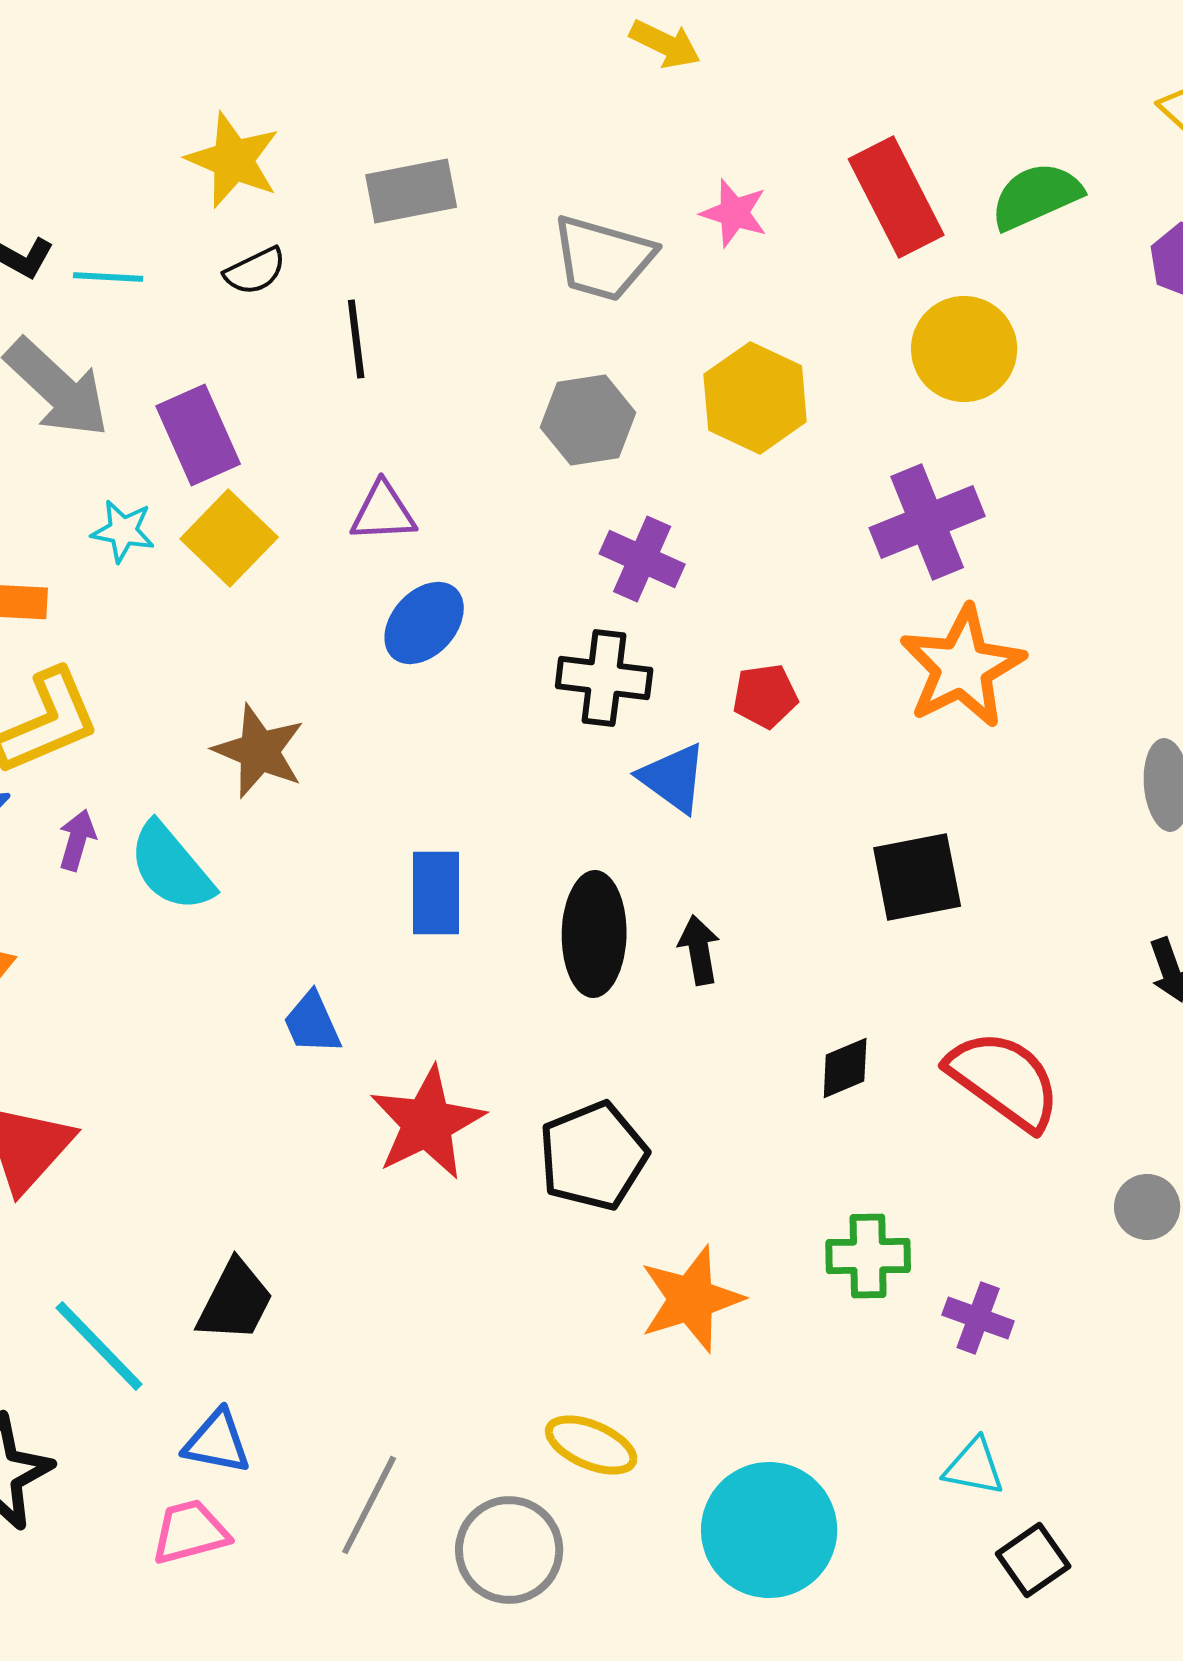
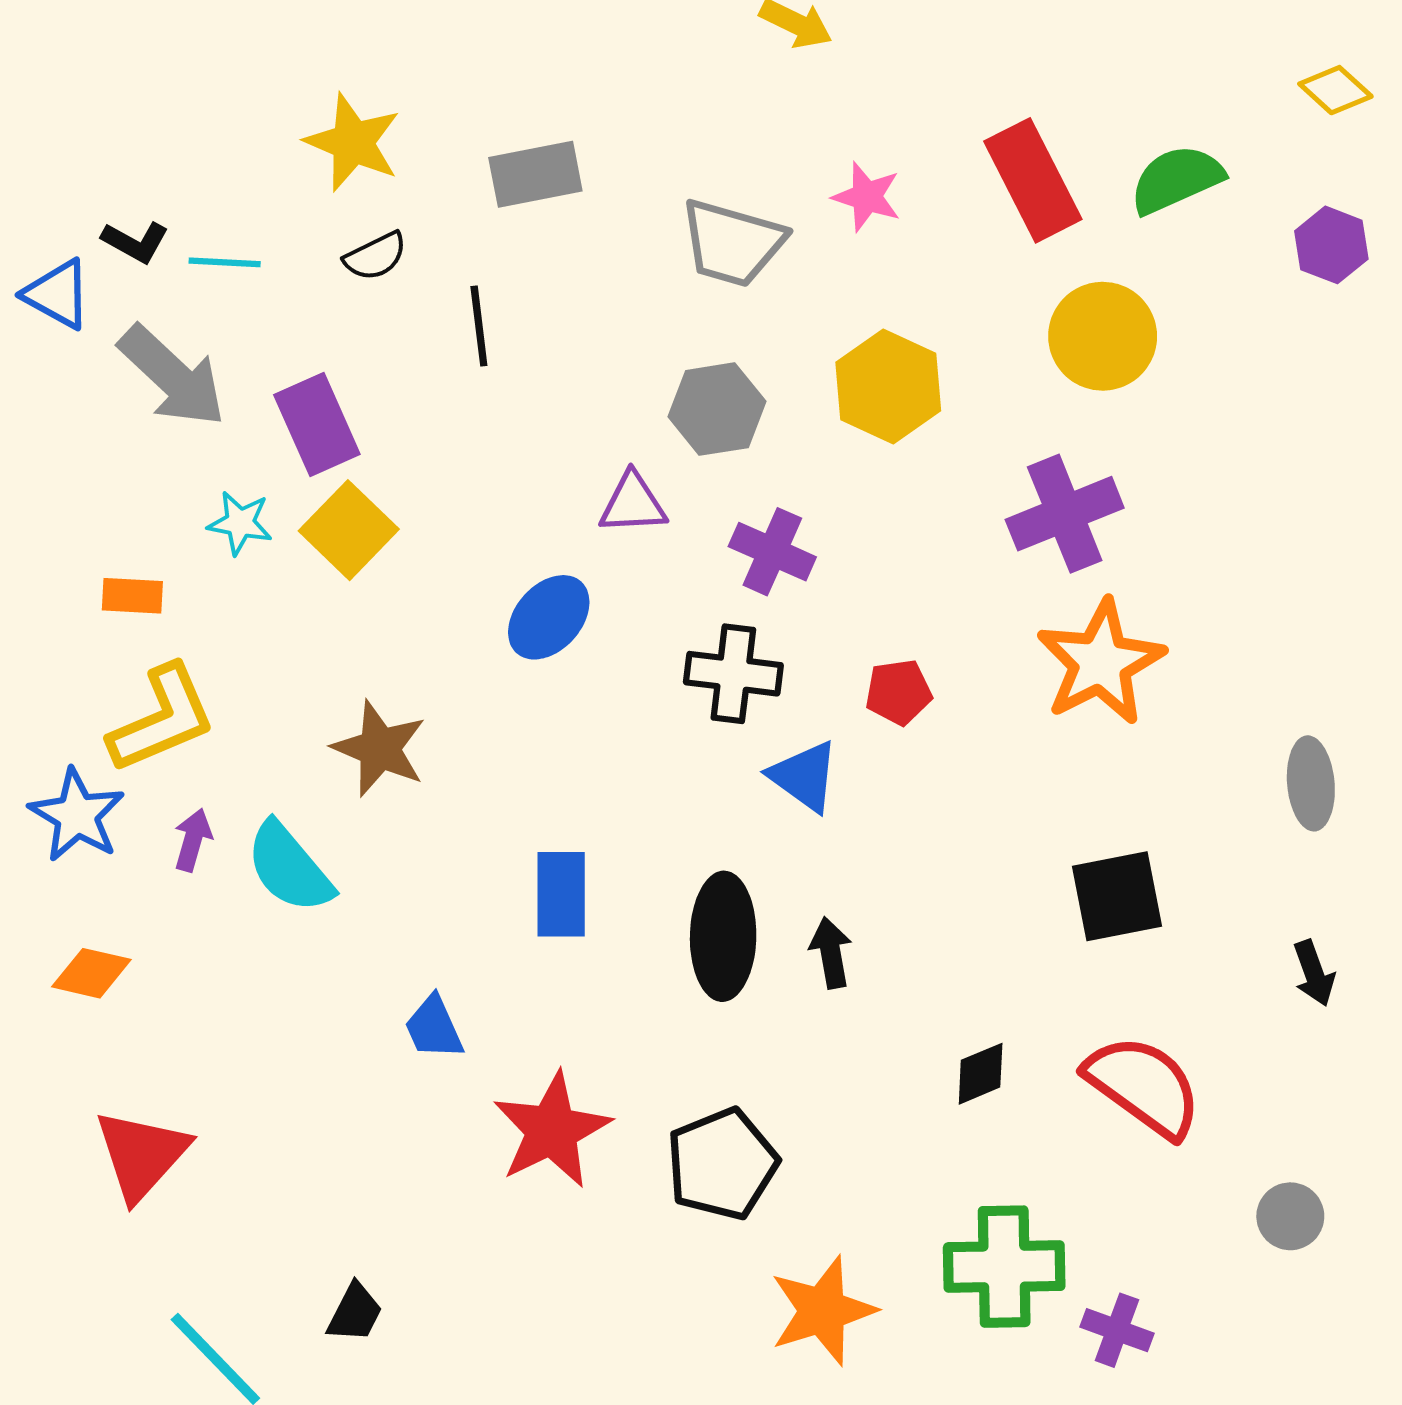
purple triangle: (383, 512) -> (633, 503), moved
black square: (917, 877) -> (1117, 896), moved
green cross: (868, 1256) -> (1004, 1267), size x1.4
black trapezoid: (235, 1301) -> (355, 1313), size x0.7

